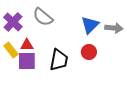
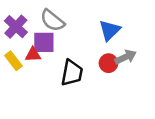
gray arrow: (114, 28) -> (126, 57), moved, turned -30
purple square: (27, 61) -> (44, 42), moved

